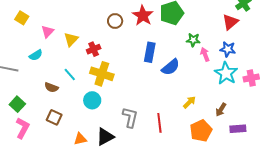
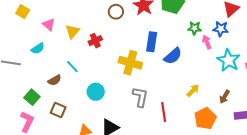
pink triangle: (48, 32) -> (49, 24), turned -32
blue star: (228, 49) -> (221, 29), moved
yellow cross: (102, 74) -> (130, 63), moved
brown semicircle: (51, 87) -> (55, 80), turned -48
green square: (17, 104) -> (32, 97), moved
gray L-shape: (130, 117) -> (140, 97), moved

